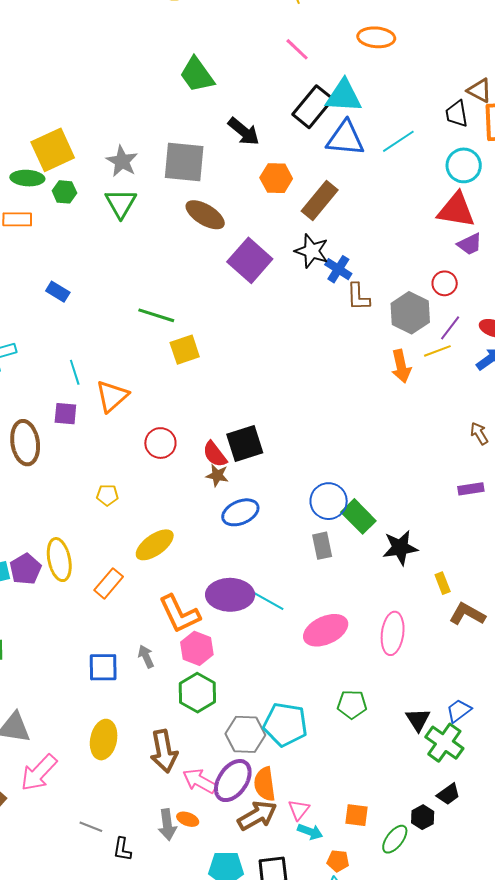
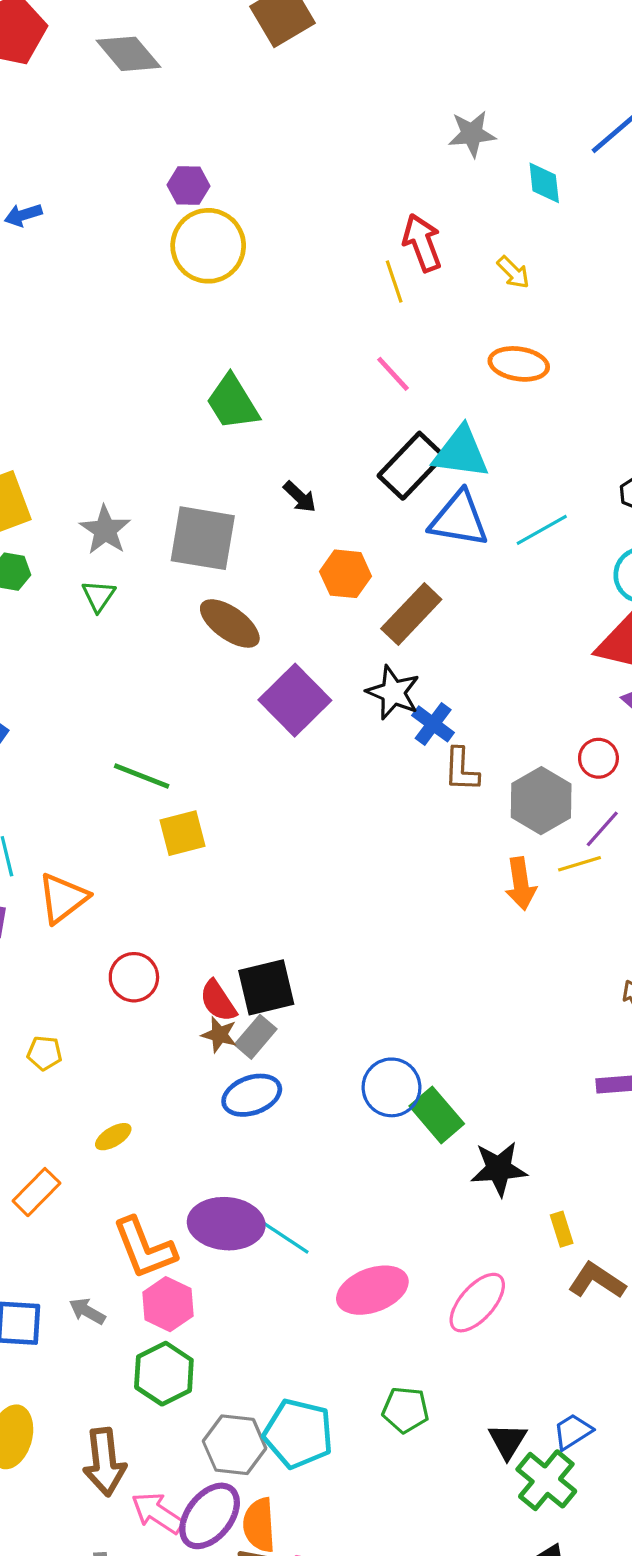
black arrow: (244, 131) -> (300, 497), size x0.7
green triangle: (121, 203) -> (98, 596), size x0.7
yellow ellipse: (155, 545) -> (113, 1137), size x0.6
gray rectangle: (322, 546) -> (256, 1037), moved, turned 48
pink ellipse: (393, 633) -> (477, 1303), turned 30
gray arrow: (146, 657) -> (87, 1311), turned -40

